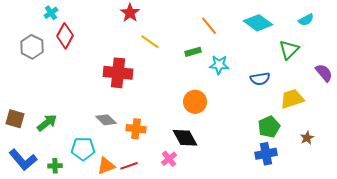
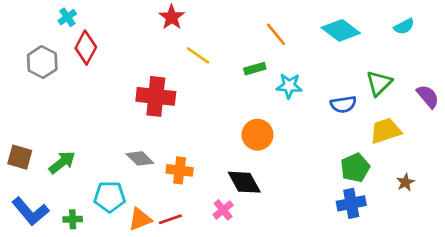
green triangle: (289, 50) -> (379, 83), moved

